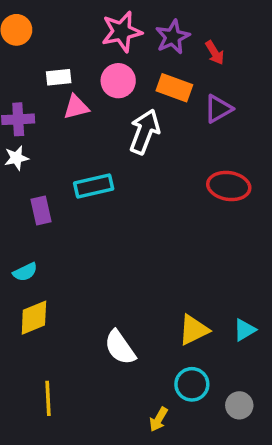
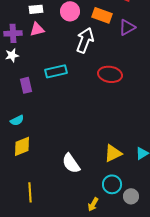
pink triangle: (76, 107) -> (37, 29), moved
red ellipse: (229, 186) -> (110, 74), moved
gray circle: (239, 405) -> (131, 196), moved

